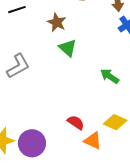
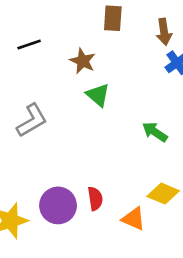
red semicircle: (76, 122) -> (95, 199), moved, turned 48
purple circle: (32, 143) -> (58, 205), moved

